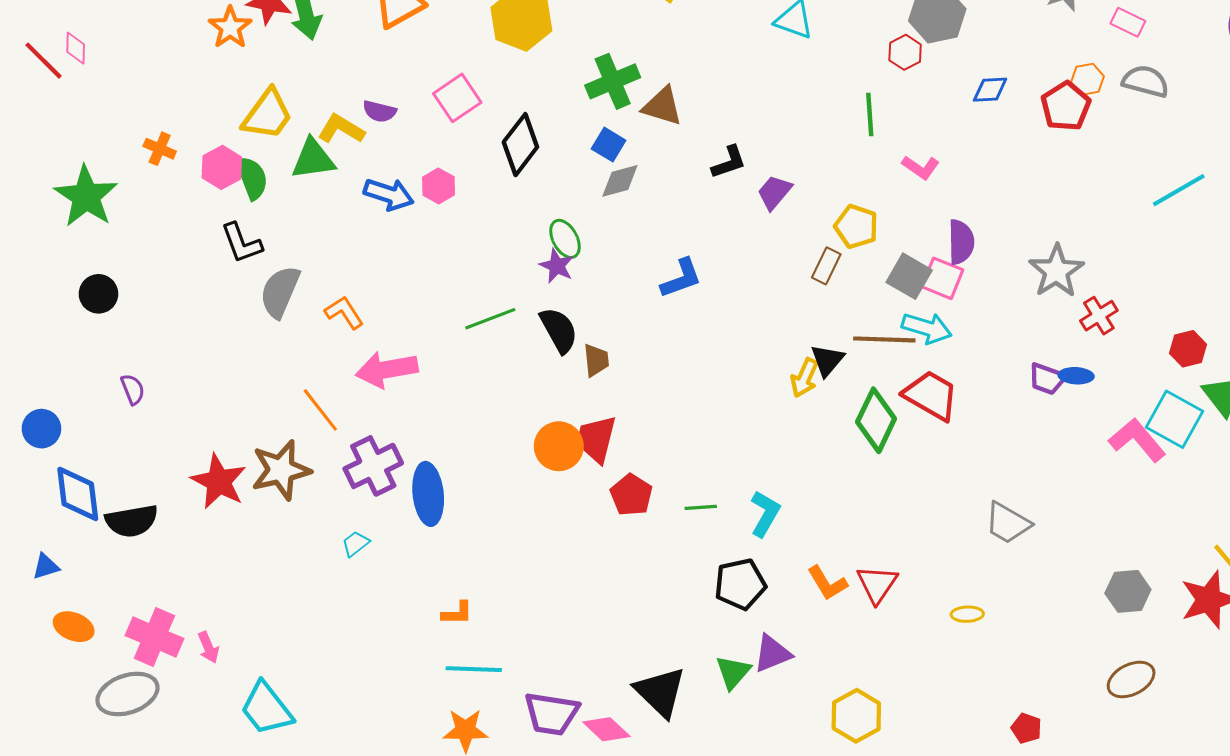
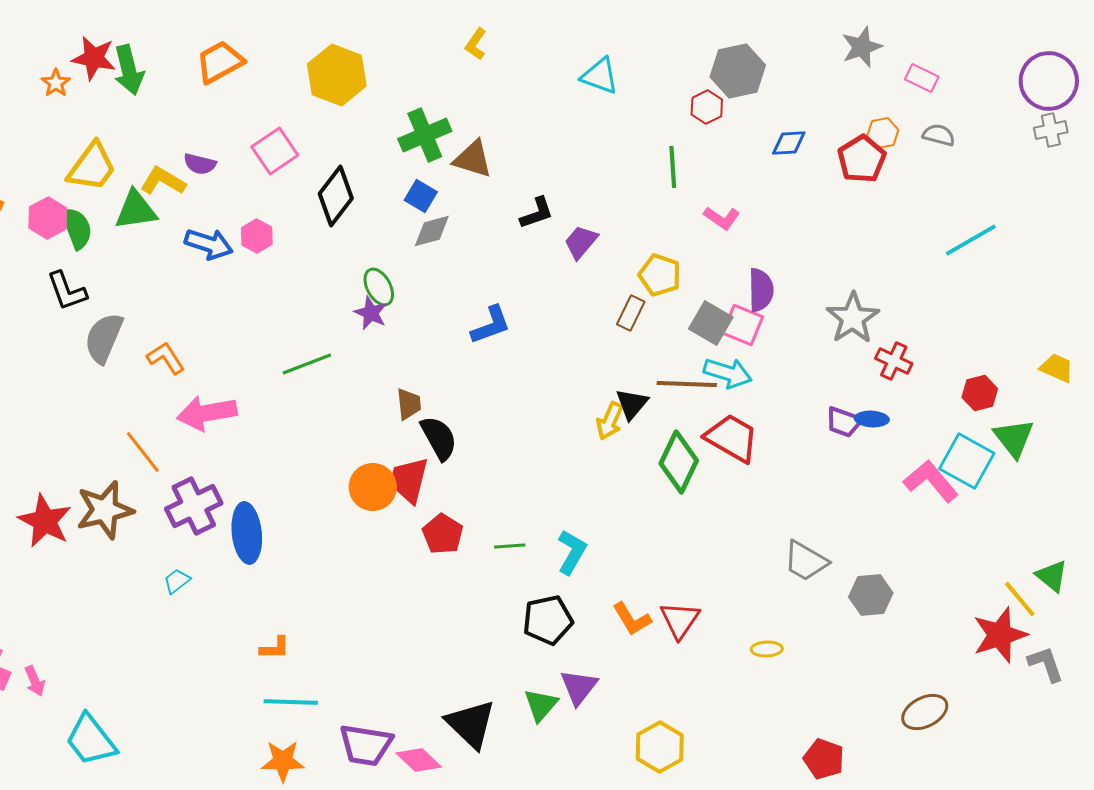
orange star: (230, 27) -> (56, 83), size x0.7
gray semicircle: (1146, 81) -> (939, 135), size x0.7
red cross: (1099, 316) -> (894, 361), turned -33
black semicircle: (559, 330) -> (439, 438), moved
gray hexagon: (1128, 591) -> (871, 595), moved
purple triangle: (772, 654) -> (579, 687), turned -30
red pentagon: (1026, 728) -> (824, 759), size x1.4

